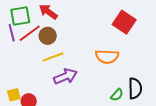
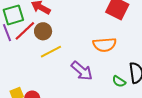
purple arrow: (65, 76) -> (82, 71), moved, turned 70
green semicircle: (117, 95) -> (119, 81), turned 88

